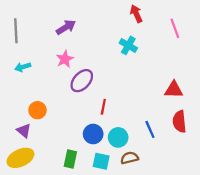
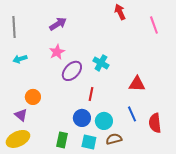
cyan cross: (128, 45) -> (101, 63), moved
red triangle: (174, 90) -> (137, 84), moved
red semicircle: (179, 122) -> (155, 123), moved

